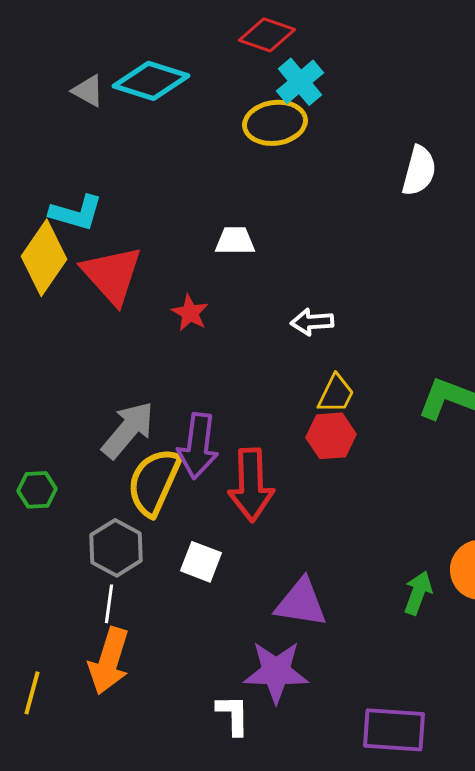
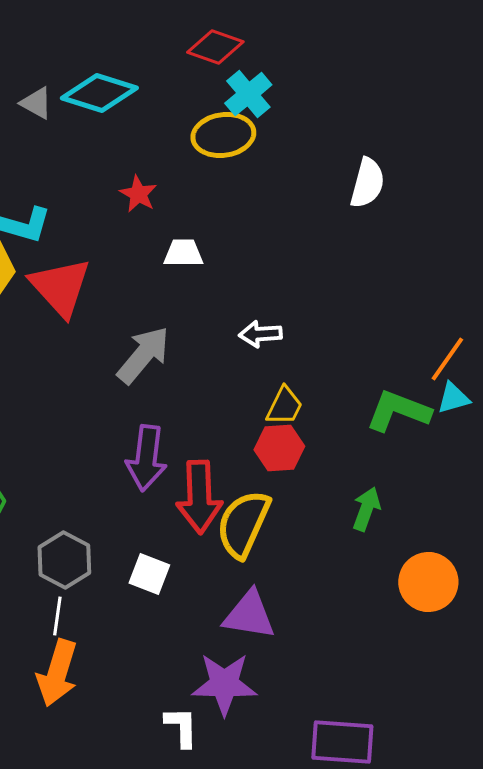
red star: (190, 313) -> (138, 194), moved
gray arrow: (128, 430) -> (143, 355), moved
yellow semicircle: (154, 482) -> (243, 524), moved
green arrow: (418, 593) -> (366, 509), moved

